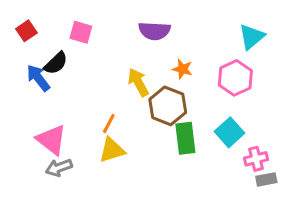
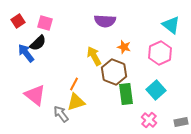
pink square: (81, 32) -> (45, 23), moved
cyan triangle: (252, 37) -> (171, 25), turned -42
pink cross: (256, 159) -> (149, 120), moved, turned -35
gray arrow: (59, 168) -> (61, 114), moved, turned 72

